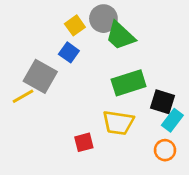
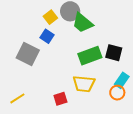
yellow line: (23, 96) -> (17, 98), moved
black square: (163, 102) -> (114, 53), moved
orange circle: (165, 150) -> (117, 93), moved

